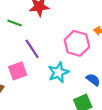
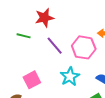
purple line: (32, 49) -> (55, 46), moved

